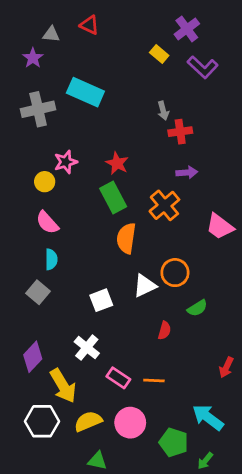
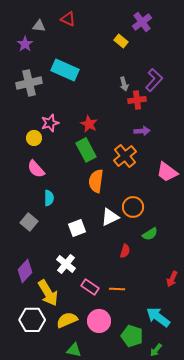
purple L-shape: (203, 67) -> (154, 80), moved, turned -90
cyan semicircle: (51, 259) -> (49, 198), moved

